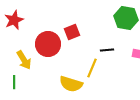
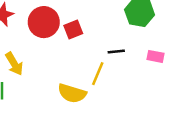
red circle: (48, 44) -> (44, 22), moved

